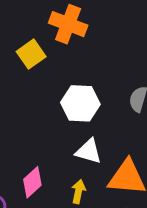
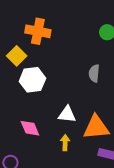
white hexagon: (80, 103) -> (32, 80), moved
pink diamond: (32, 182) -> (30, 128), moved, turned -60

